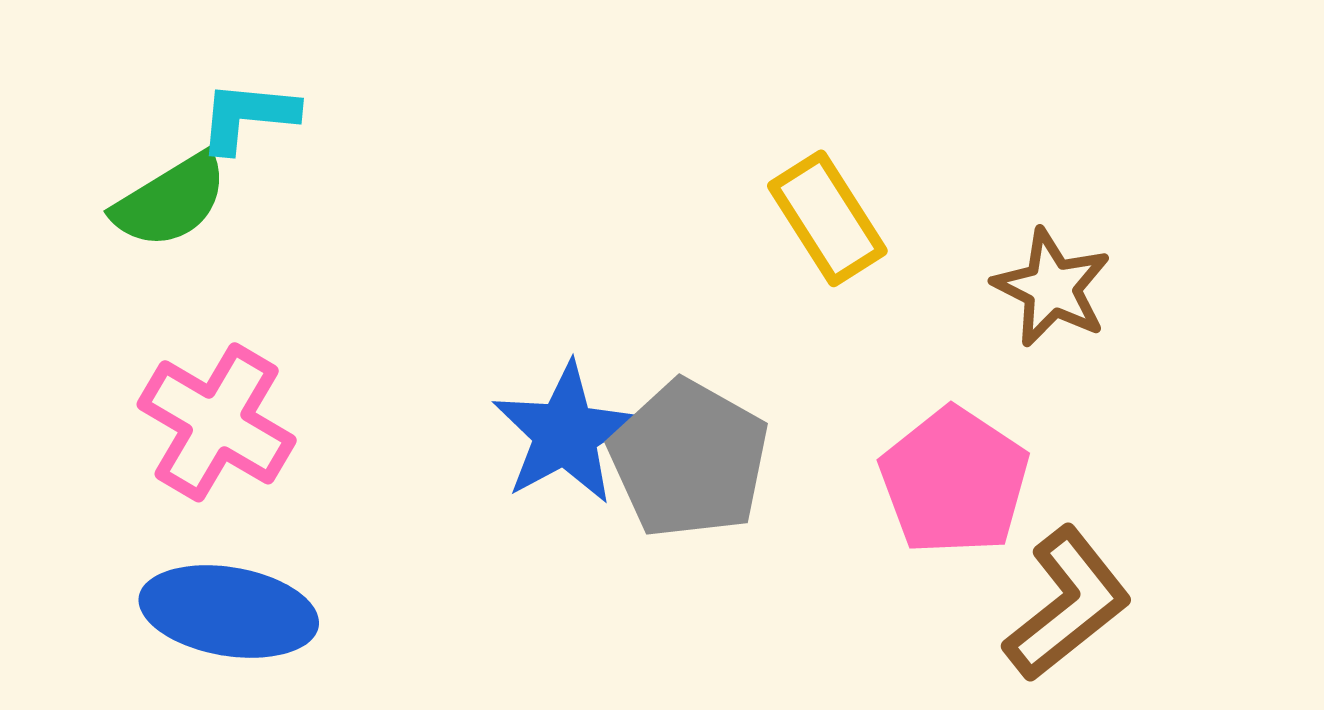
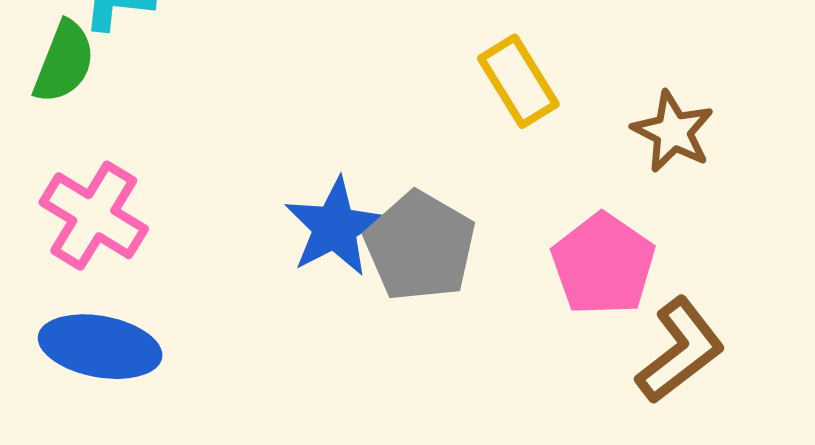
green semicircle: (170, 201) -> (64, 62), turned -38

